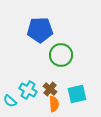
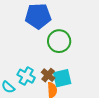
cyan square: (77, 94) -> (62, 78), moved

